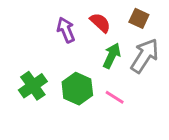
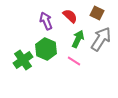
green hexagon: (77, 89) -> (46, 49), moved
pink line: (115, 97) -> (74, 61), moved

